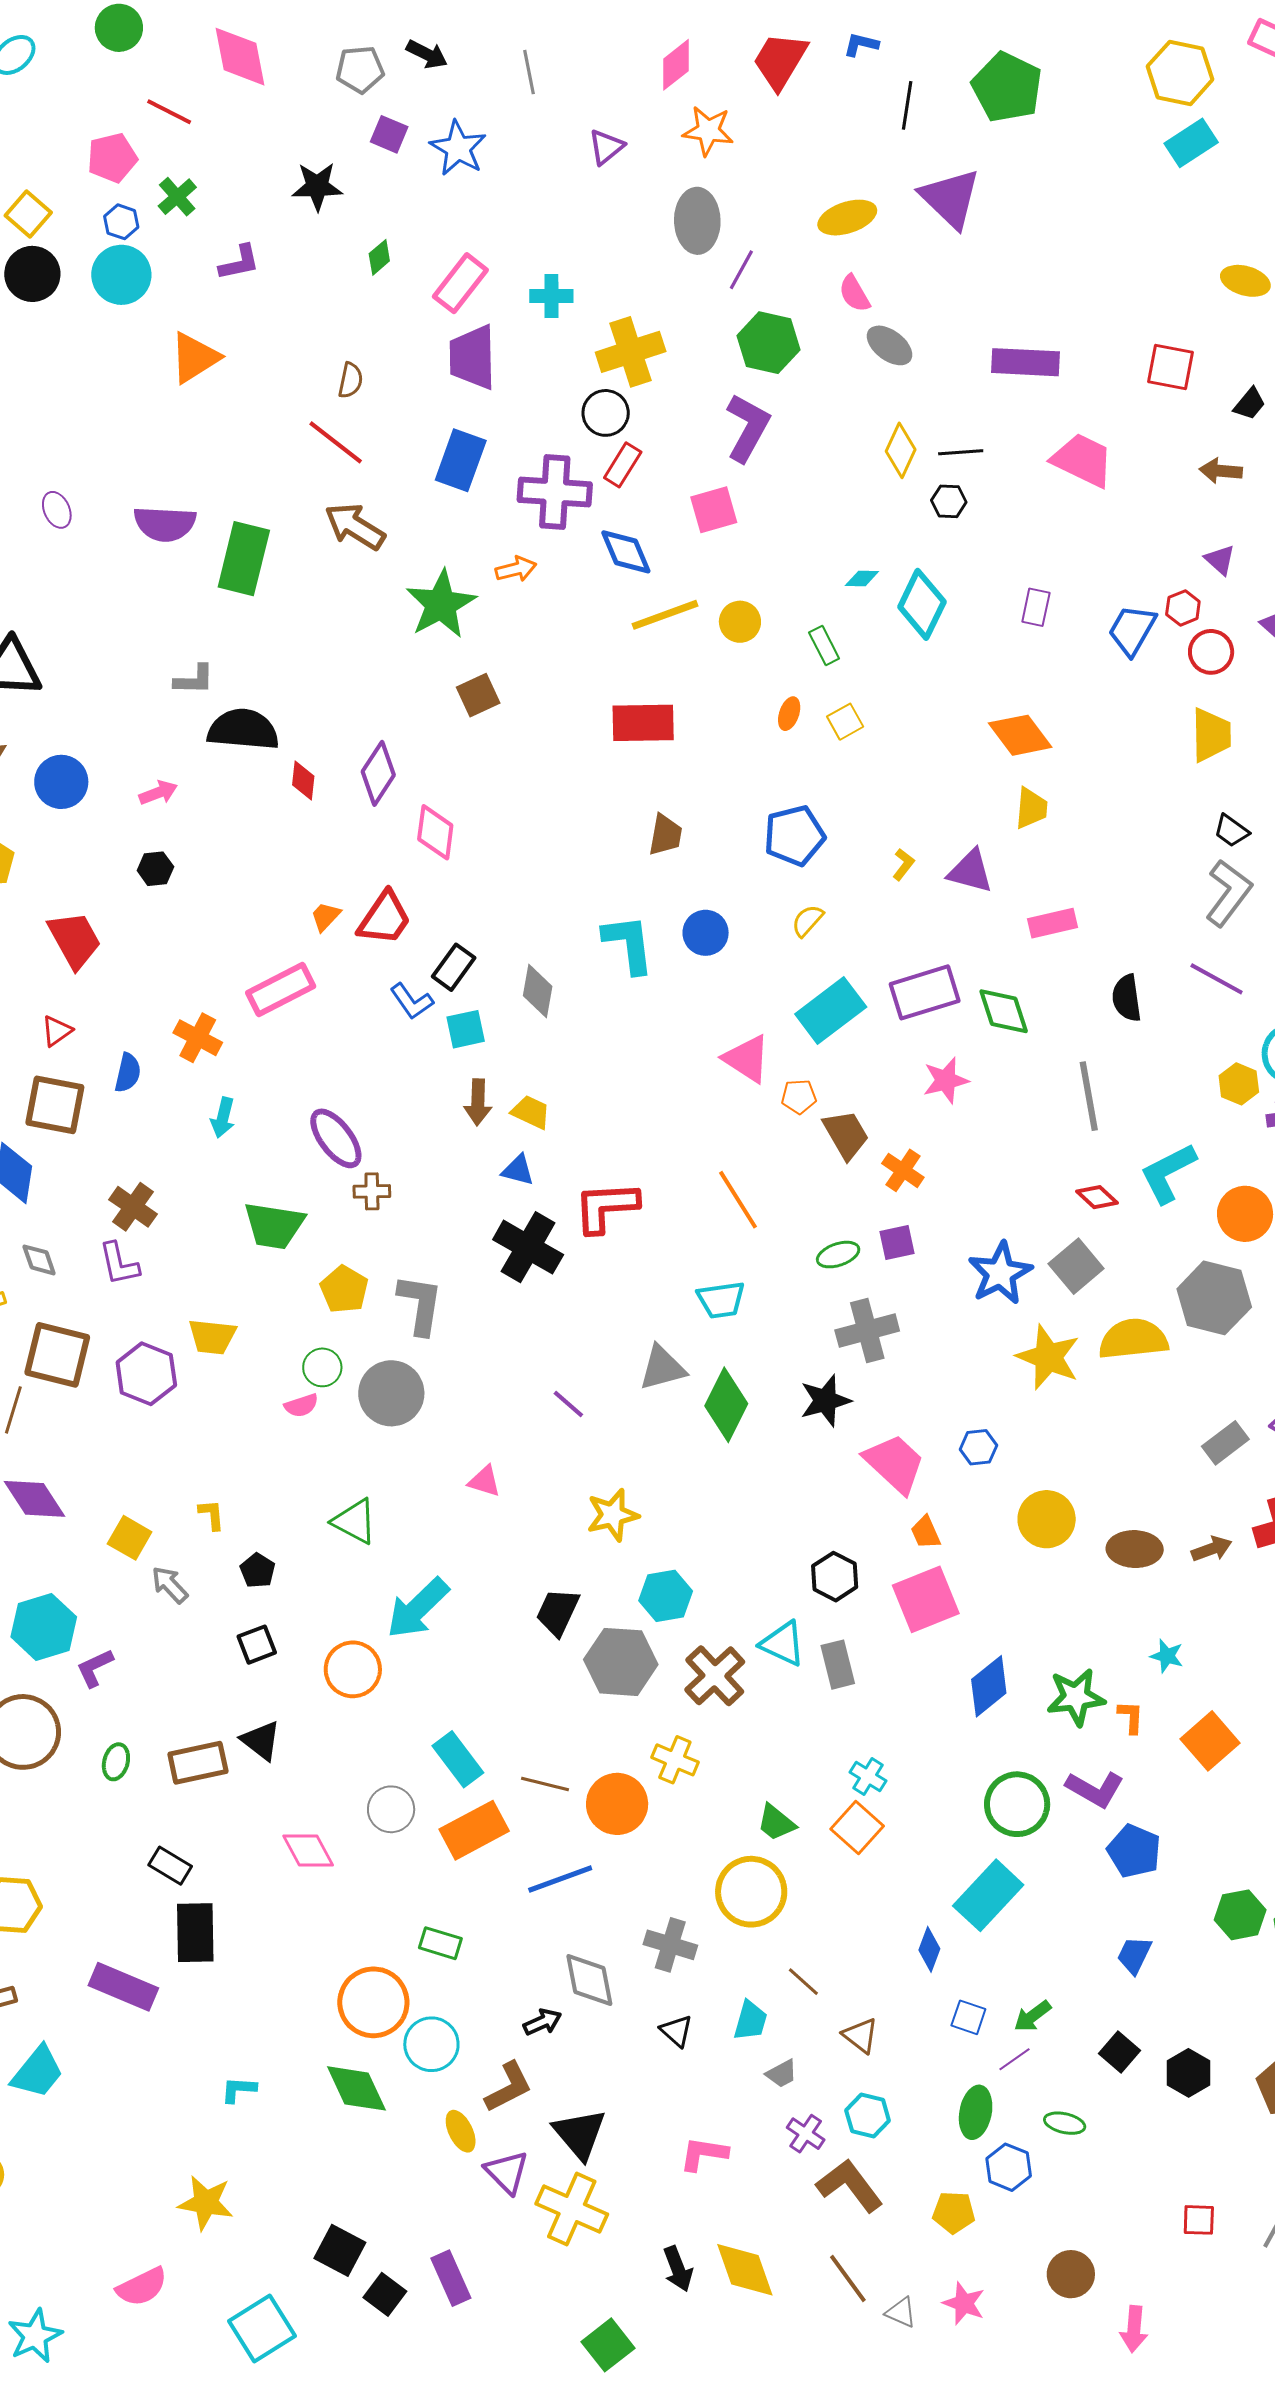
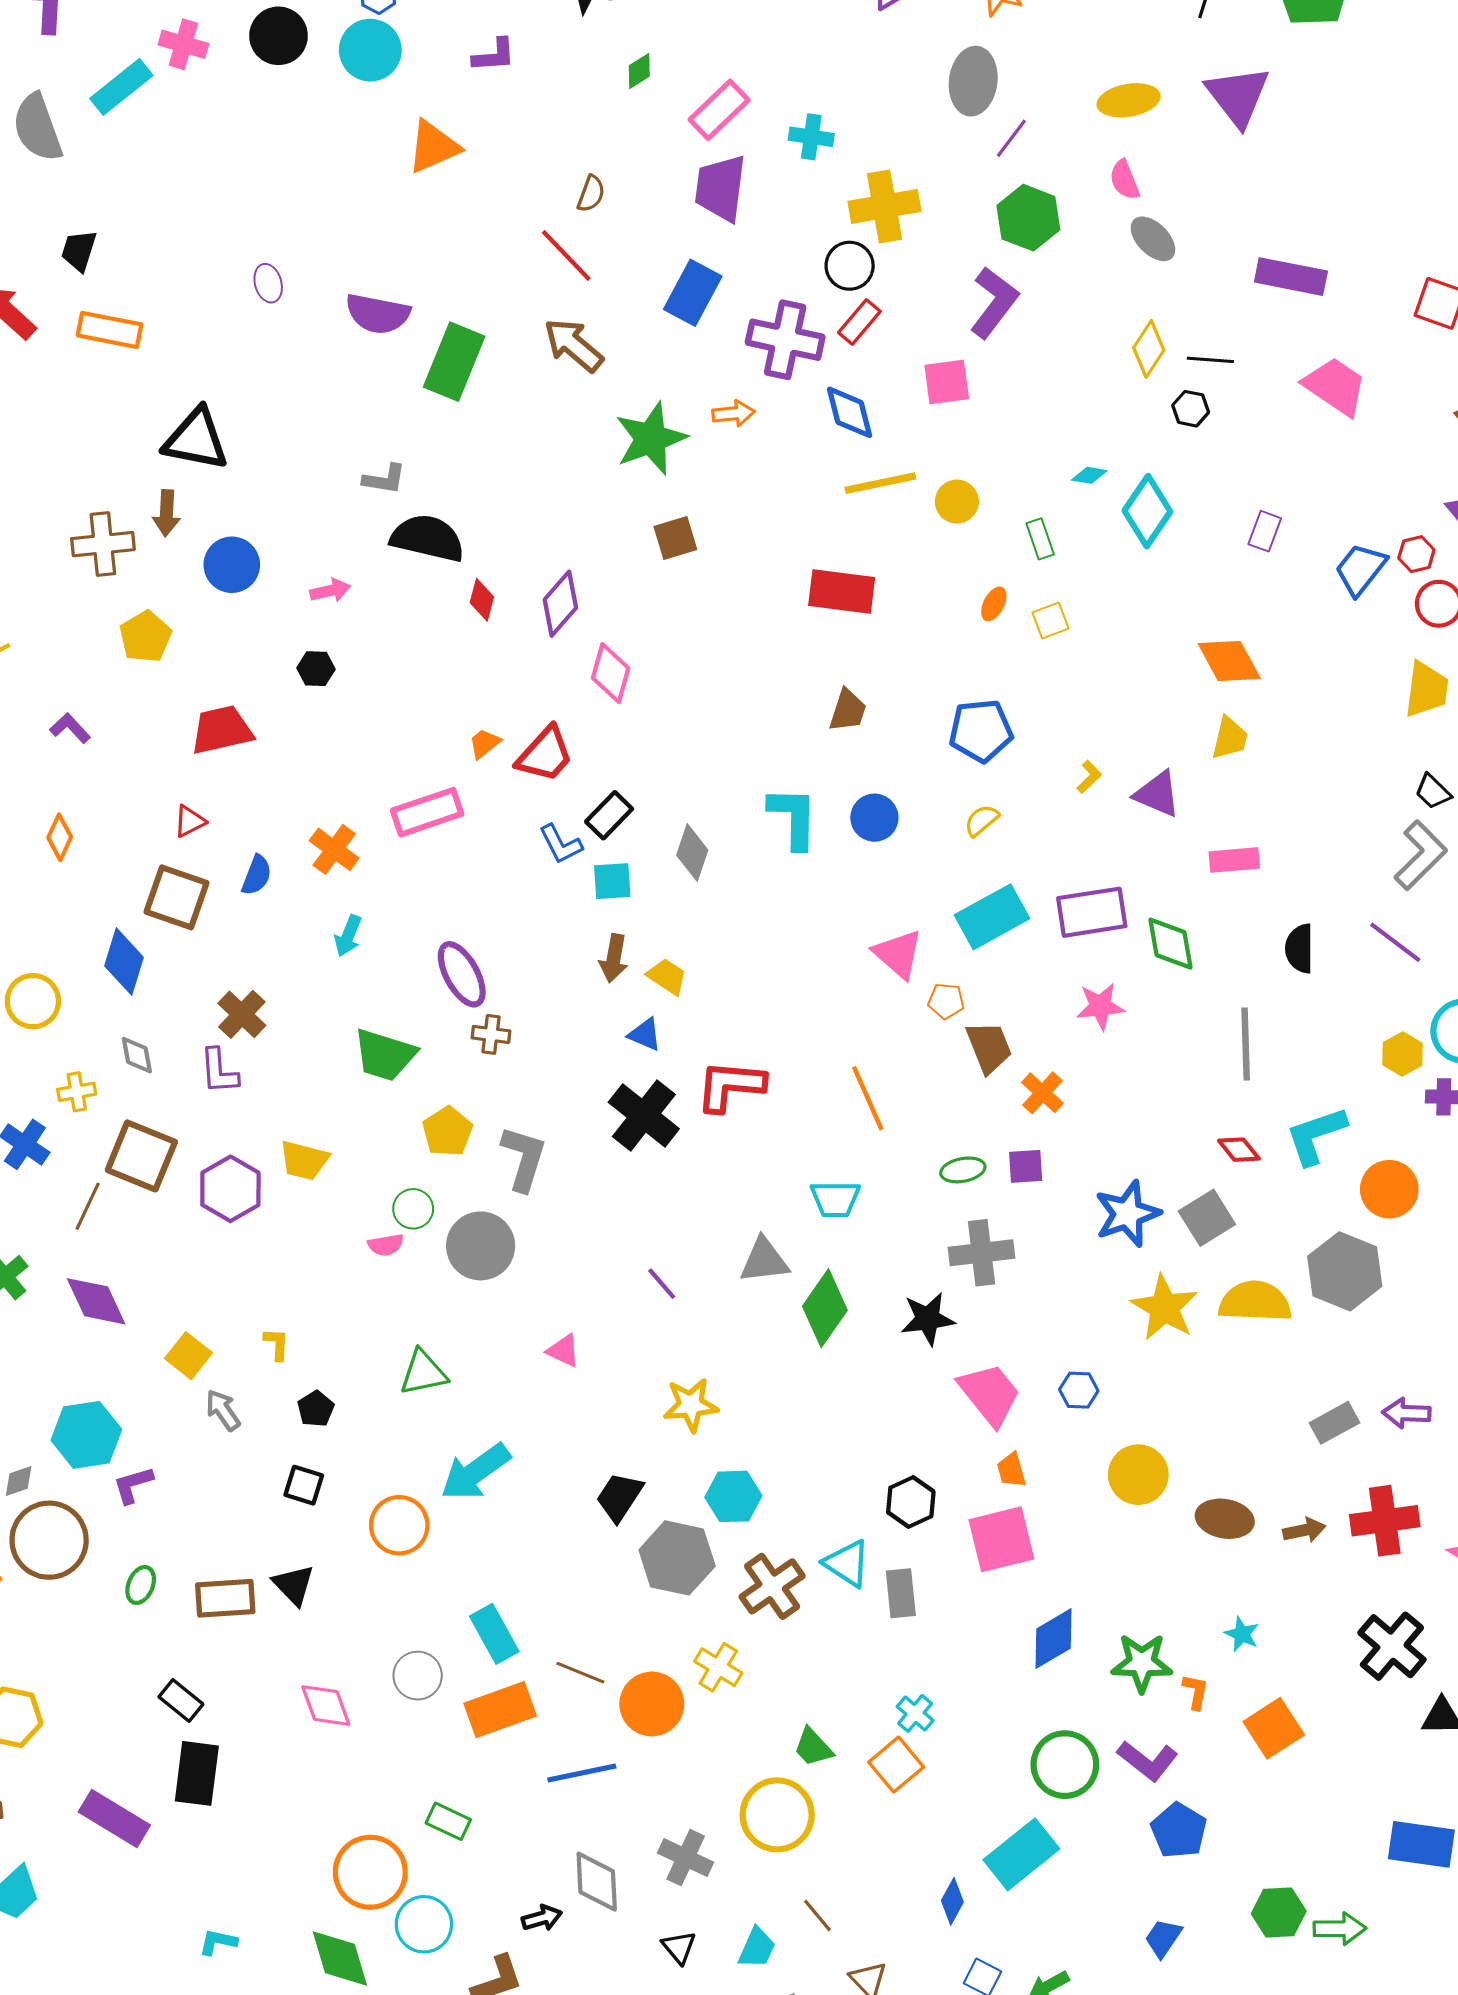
red trapezoid: (75, 940) -> (222, 730), turned -82
green triangle: (355, 1521) -> (423, 1373), turned -48
black square: (257, 1645) -> (304, 1485), turned 30

